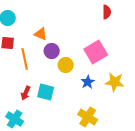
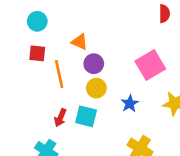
yellow circle: (66, 65) -> (96, 88), moved
blue star: (88, 82) -> (130, 104), moved

